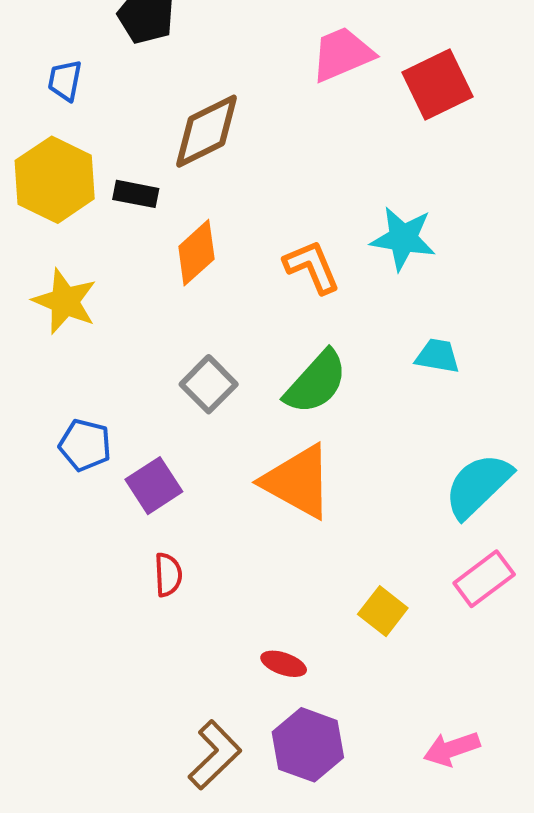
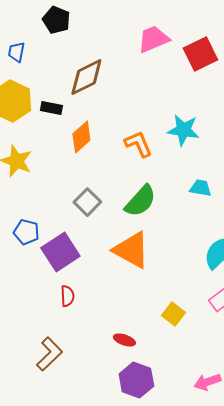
purple square: (154, 486) -> (60, 252), size x1.4
brown L-shape: (215, 755) -> (49, 354), moved

